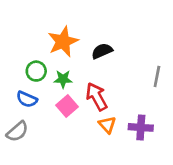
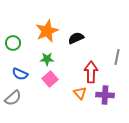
green circle: (36, 71) -> (13, 43), moved
red arrow: (97, 97) -> (91, 72), moved, turned 30

